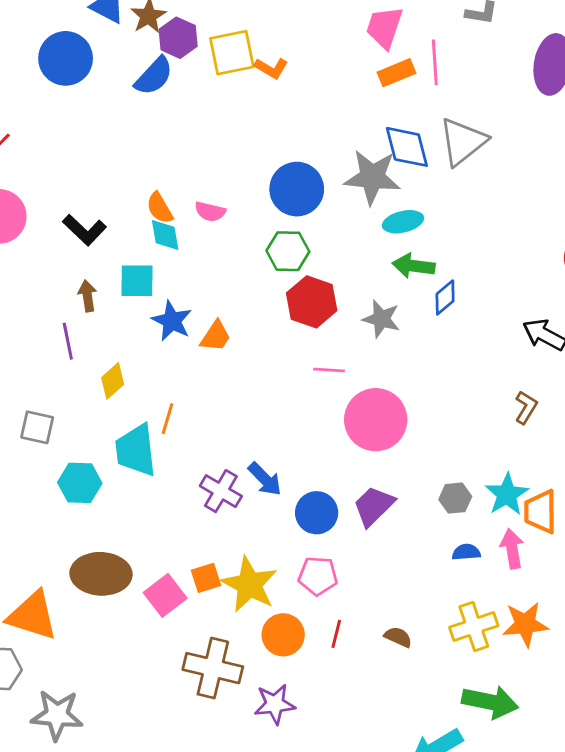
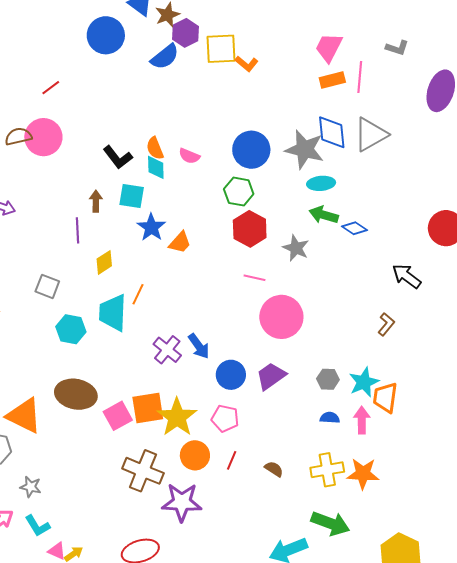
black L-shape: (85, 230) -> (118, 157), moved
blue diamond: (445, 297) -> (354, 228), moved, turned 65
orange square: (206, 578) -> (148, 408), size x1.6
purple star: (275, 704) -> (182, 502), size x1.4
gray star: (57, 715) -> (31, 487), size x0.6

